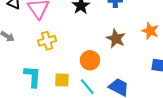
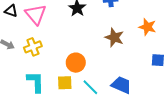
yellow cross: (47, 41) -> (33, 47), moved
orange circle: (90, 60) -> (76, 63), moved

